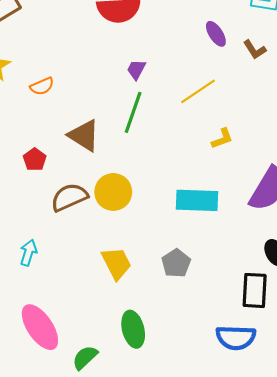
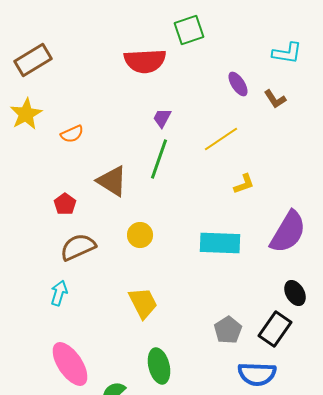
yellow circle: (113, 192) -> (140, 235), size x0.7
brown semicircle: (69, 197) -> (78, 247), moved
gray pentagon: (176, 263) -> (228, 330), moved
black rectangle: (255, 290) -> (275, 329), turned 32

